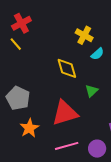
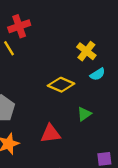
yellow diamond: (67, 68) -> (61, 85), turned -60
red triangle: (65, 113) -> (51, 134), size x0.7

